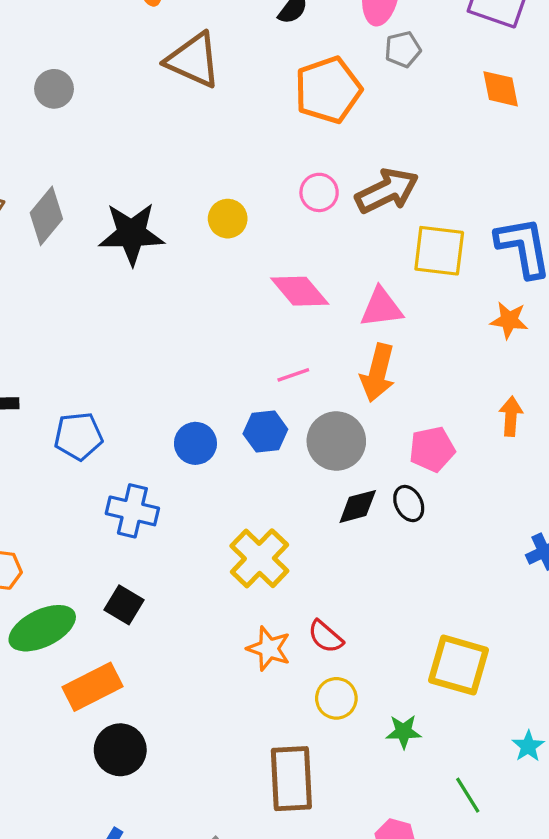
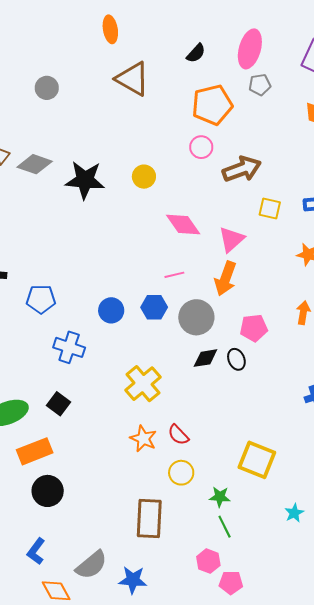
pink circle: (319, 192) -> (201, 147), moved
gray diamond: (46, 216) -> (35, 164), turned 64
yellow square: (439, 251) -> (270, 208), size x0.7
pink triangle: (381, 308) -> (232, 239), turned -40
green line: (468, 795) -> (225, 527), moved

